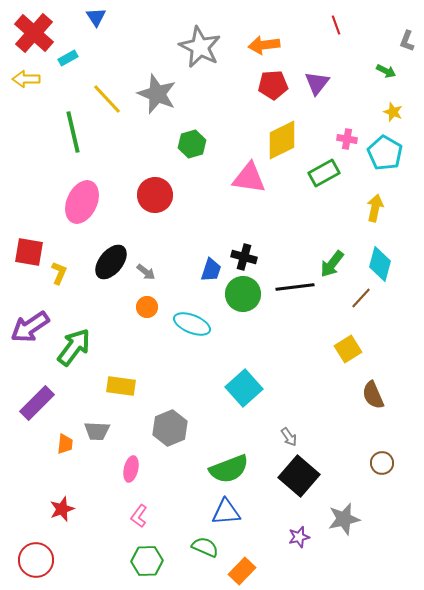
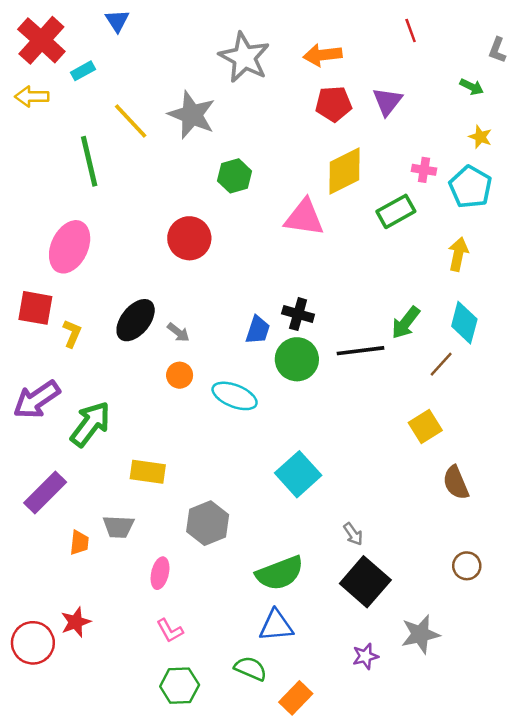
pink ellipse: (82, 202) -> (70, 247), moved
pink L-shape: (139, 516) -> (170, 631), turned -65
red circle: (36, 560) -> (33, 643), moved

